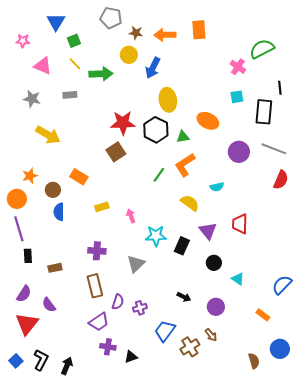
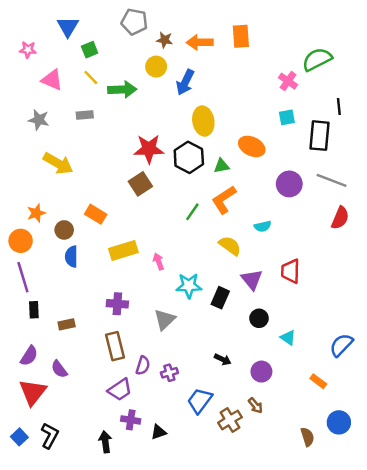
yellow rectangle: (102, 207) -> (123, 251), size x1.6
black arrow: (67, 366) -> (105, 442), moved, turned -30

